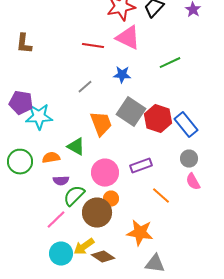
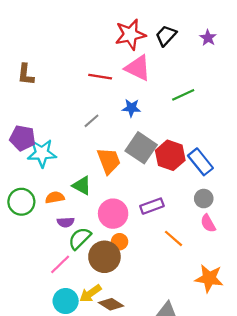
orange star: (140, 233) -> (209, 278), moved

